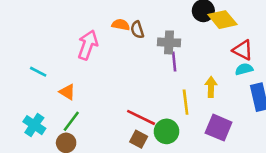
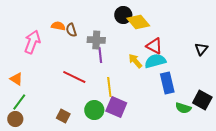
cyan semicircle: (244, 69) -> (155, 61), size x1.5
yellow arrow: (211, 87) -> (135, 61), moved, turned -42
red line: (141, 117) -> (74, 77), moved
purple square: (219, 128) -> (116, 107), moved
brown square: (139, 139) -> (63, 116), moved

